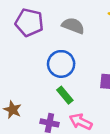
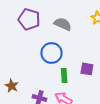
green rectangle: (65, 95) -> (64, 76), moved, turned 32

